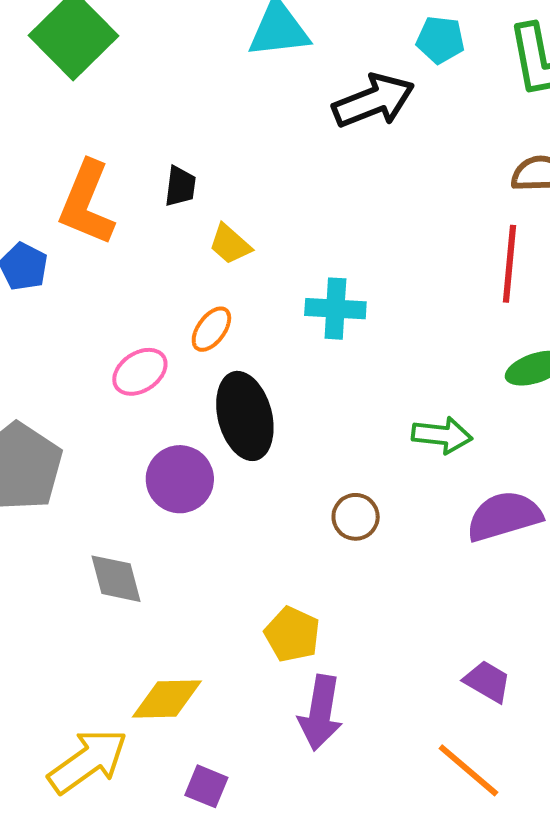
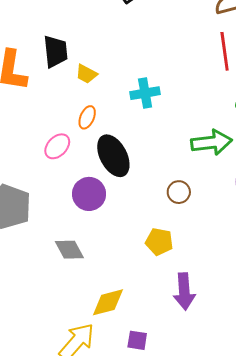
black trapezoid: (180, 186) -> (56, 51), size x1.6
green arrow: (442, 435) -> (211, 142), size x1.4
yellow pentagon: (292, 634) -> (159, 242), moved

